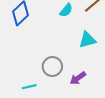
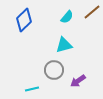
cyan triangle: (87, 40) -> (64, 45), moved

